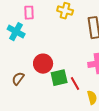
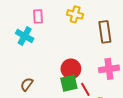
red circle: (43, 64) -> (71, 69), moved

